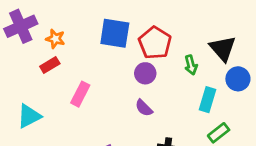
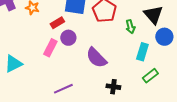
red rectangle: (50, 65) -> (57, 23), moved
purple circle: (145, 73) -> (68, 38), moved
purple semicircle: (144, 108) -> (96, 58), size x1.6

